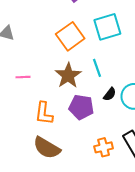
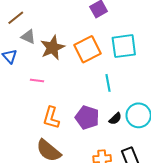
brown star: (68, 75) -> (53, 48), moved
black semicircle: (110, 94) -> (115, 119), moved

